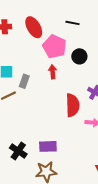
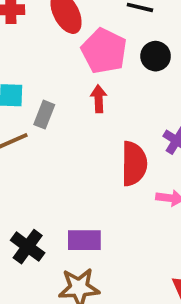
black circle: (79, 56) -> (156, 56), moved

